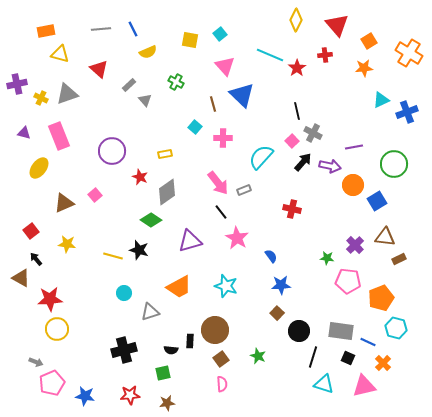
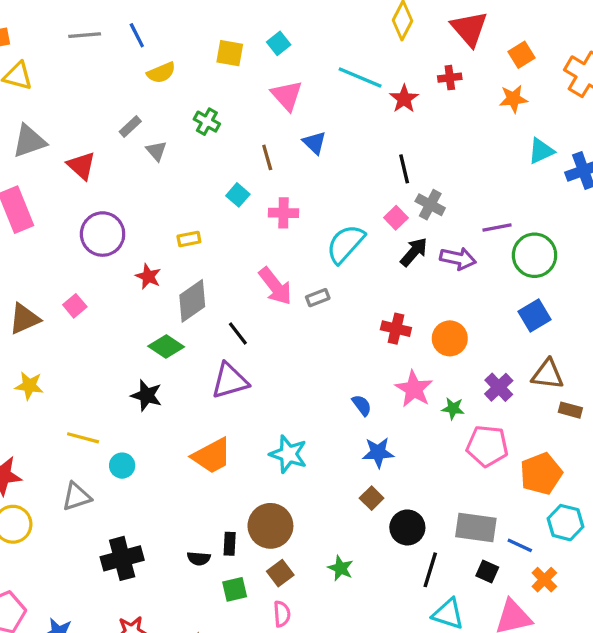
red triangle: (99, 69) -> (81, 166), moved
blue triangle: (242, 95) -> (314, 143), size x0.6
green circle: (394, 164) -> (535, 255), moved
orange circle: (353, 185) -> (450, 338), moved
black line: (221, 212) -> (238, 334), moved
pink star: (237, 238) -> (414, 389), moved
yellow line: (113, 256) -> (83, 438), moved
brown rectangle: (399, 259) -> (570, 410), turned 40
gray triangle: (150, 312) -> (76, 497), moved
green square: (163, 373) -> (235, 589), moved

